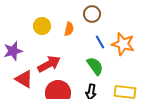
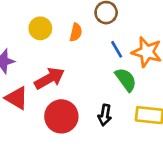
green semicircle: (95, 66) -> (126, 80), moved

